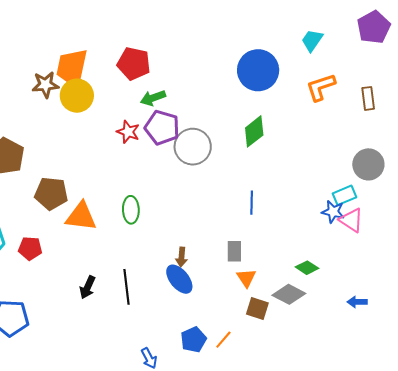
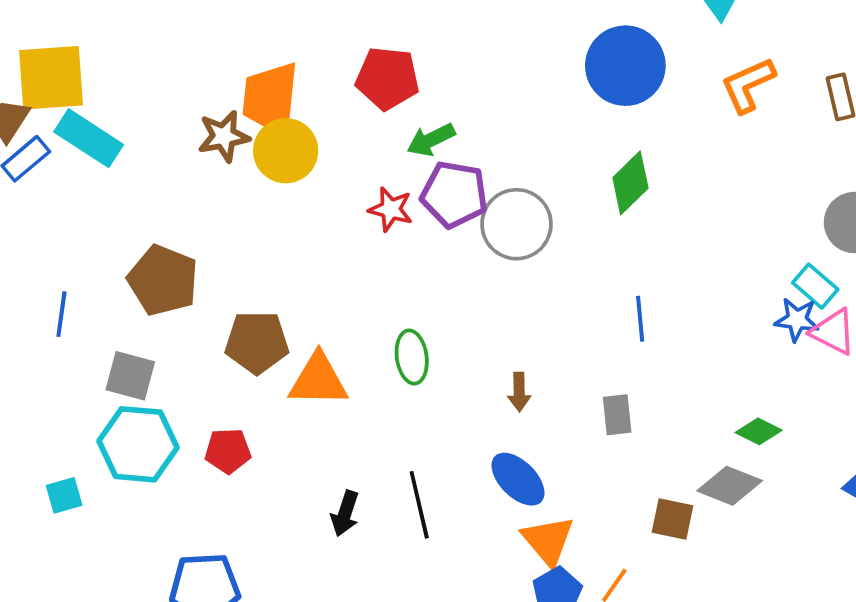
cyan rectangle: (344, 195) -> (815, 286), turned 70
brown arrow: (182, 257) -> (519, 392), moved
orange triangle: (246, 278) -> (548, 541), moved, size x1.4

